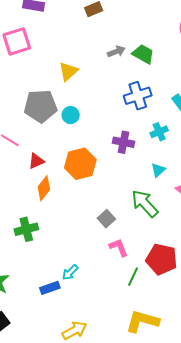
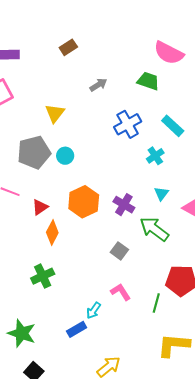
green trapezoid: (143, 54) -> (148, 81), moved
purple cross: (123, 142) -> (124, 205), moved, turned 30
pink L-shape: (119, 247) -> (121, 292), moved

